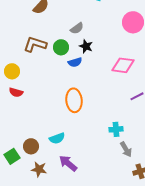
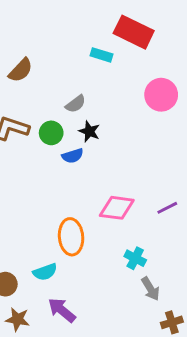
pink diamond: (123, 65) -> (117, 208), moved
orange ellipse: (74, 100) -> (71, 237), moved
cyan cross: (116, 129) -> (135, 258), turned 32

